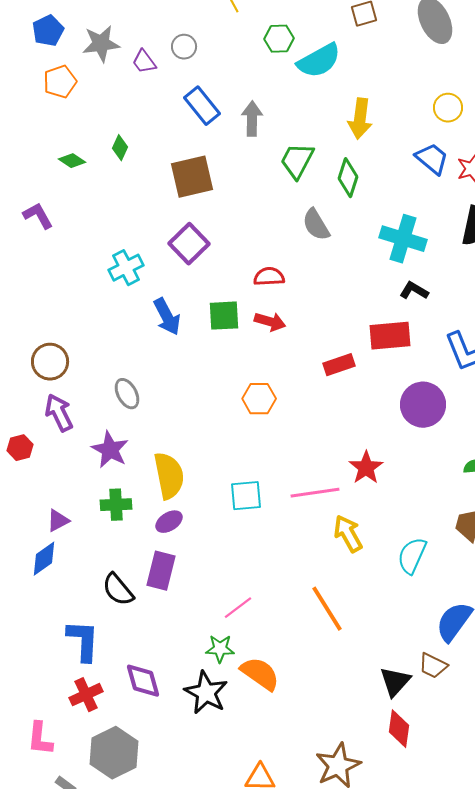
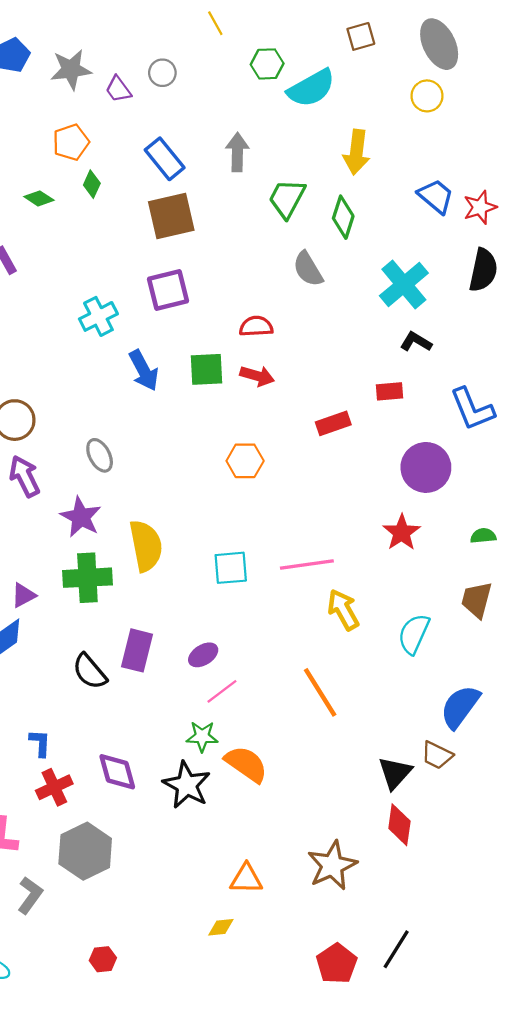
orange pentagon: (60, 82) -> (71, 142), moved
blue rectangle: (202, 106) -> (165, 159), moved
yellow circle: (448, 108) -> (427, 96), moved
cyan cross: (403, 239) -> (404, 284), turned 33
purple square: (189, 244) -> (168, 290), turned 30
red rectangle: (390, 336) -> (390, 391), size x0.6
red star: (366, 468) -> (402, 533), moved
green cross: (116, 505) -> (87, 578), size x1.4
purple ellipse: (169, 522) -> (203, 655), moved
blue L-shape: (83, 641) -> (40, 743), moved, size x0.6

